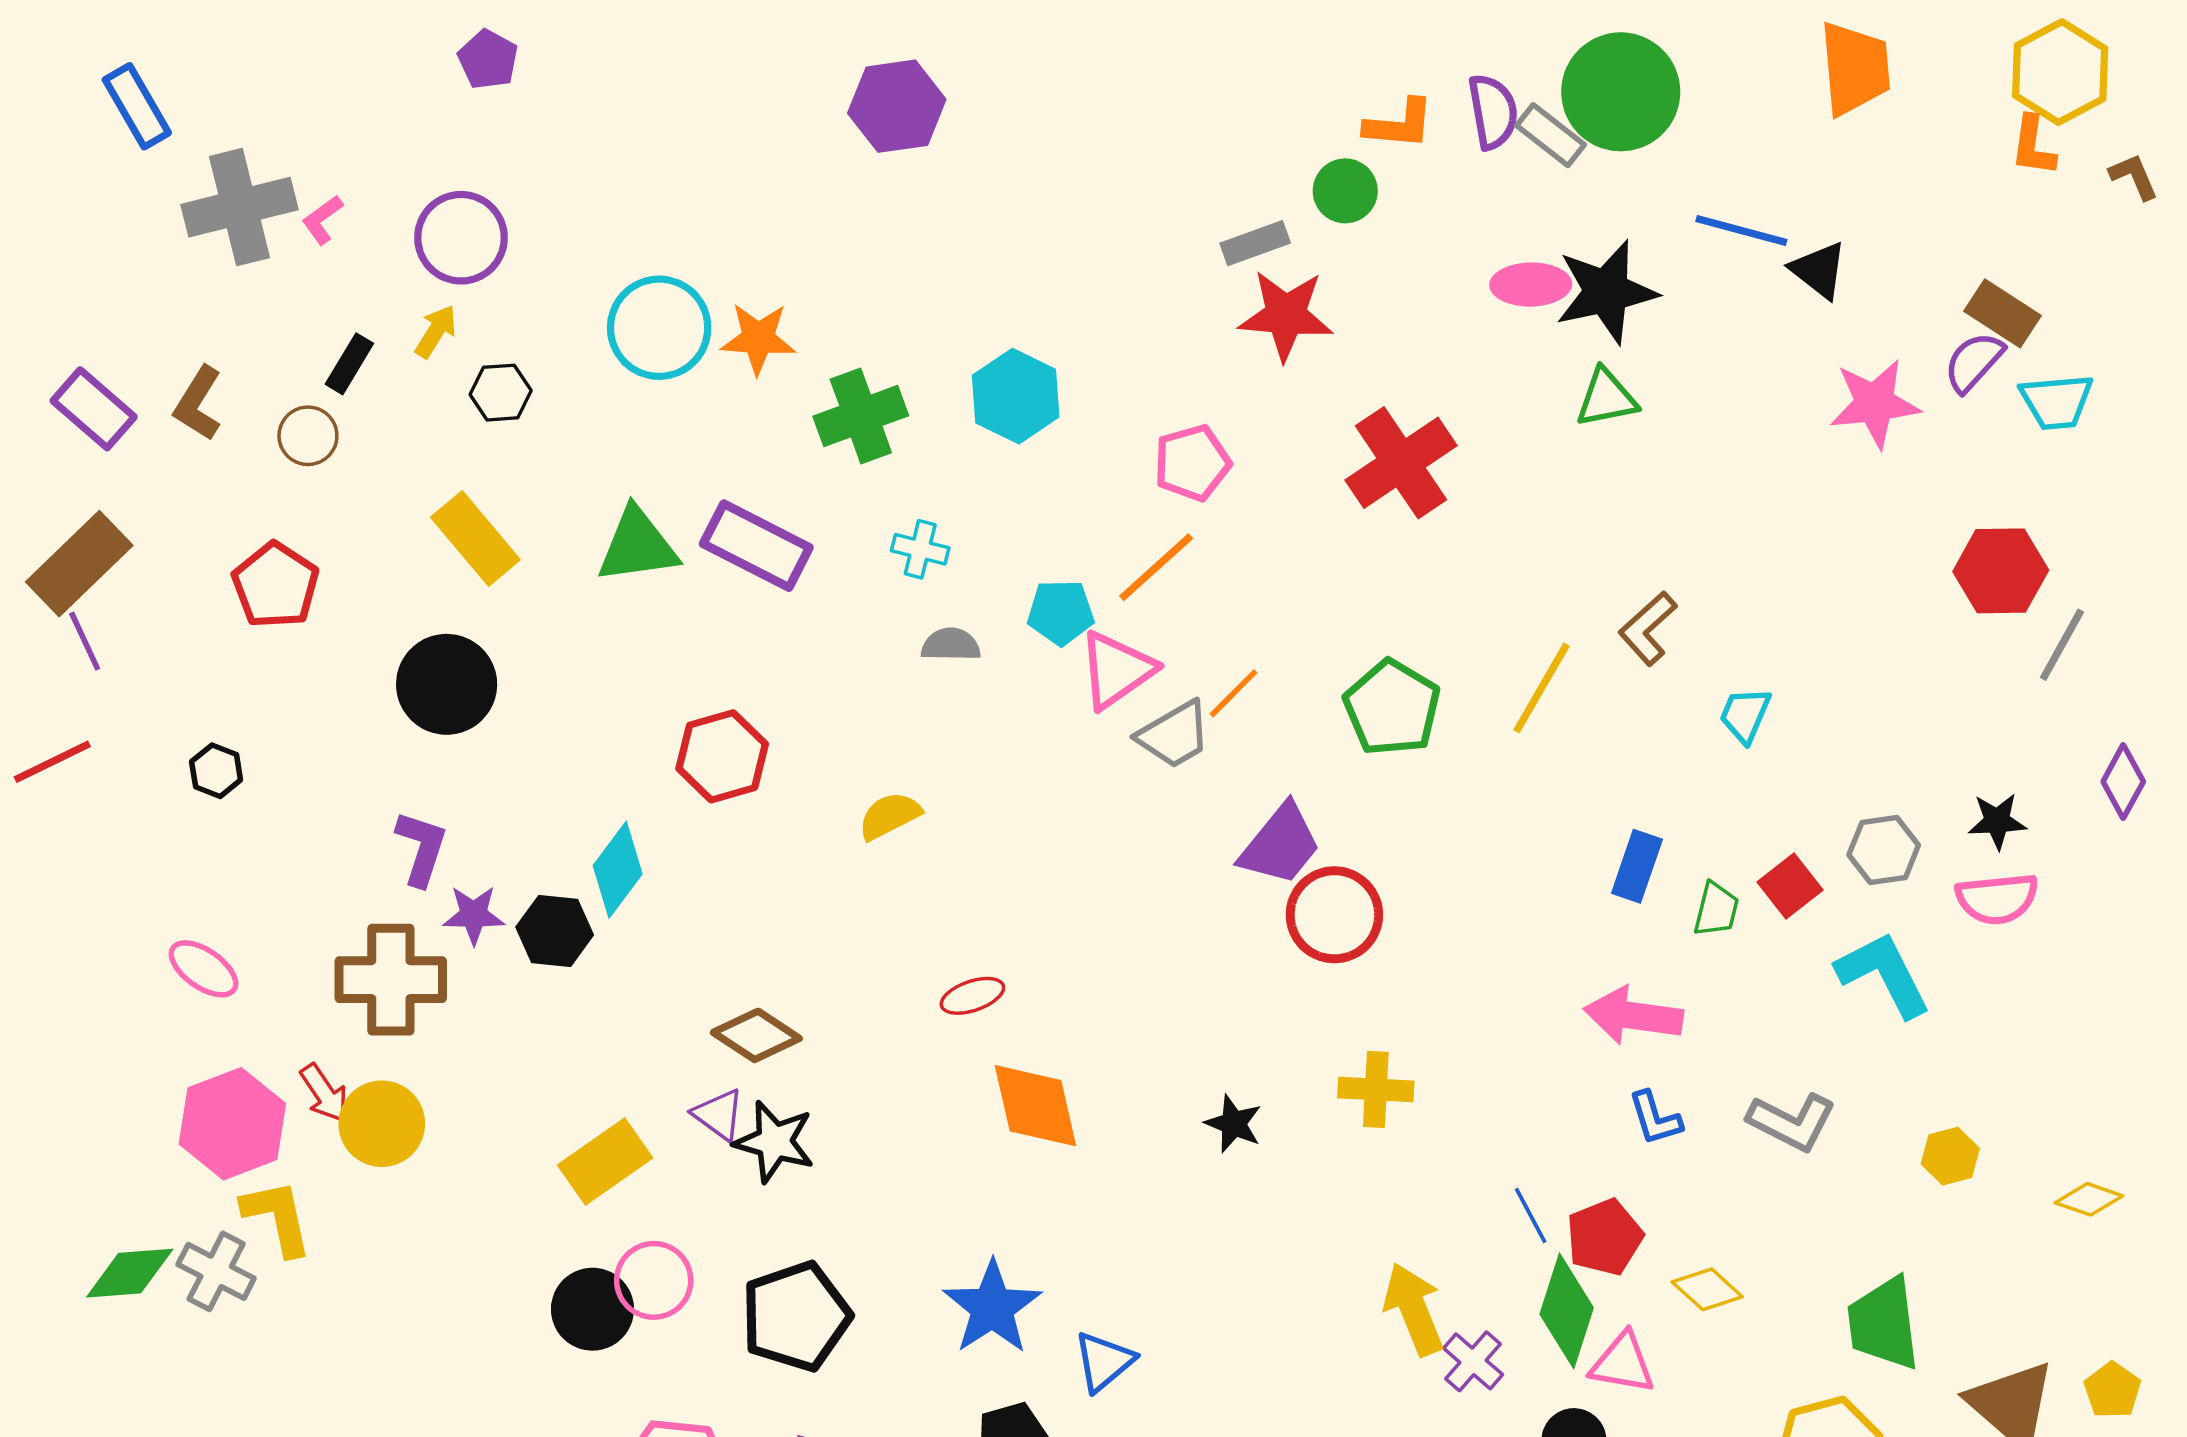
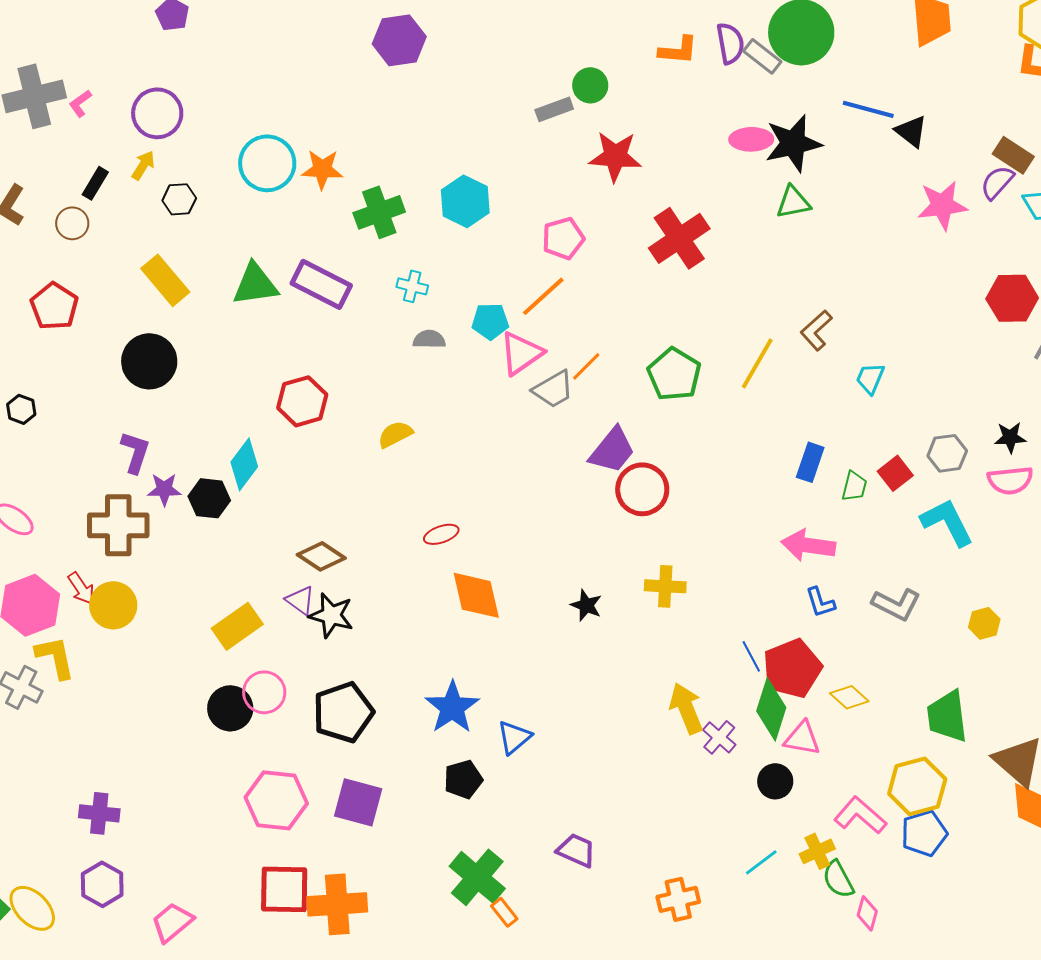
green circle: (1345, 191) -> (590, 85), moved
gray rectangle: (1255, 243) -> (554, 109), moved
red pentagon: (1605, 1237) -> (792, 668), size x1.4

